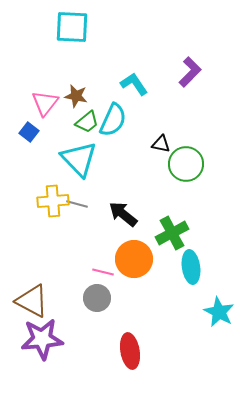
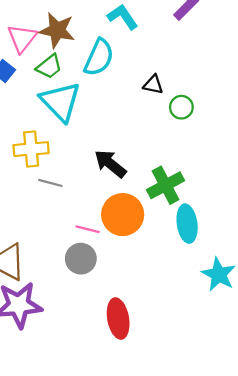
brown star: (76, 96) -> (57, 30), size x1.4
green trapezoid: (87, 122) -> (49, 67), moved
green circle: (186, 164) -> (181, 107), size x0.6
gray line: (77, 204) -> (50, 183), moved

